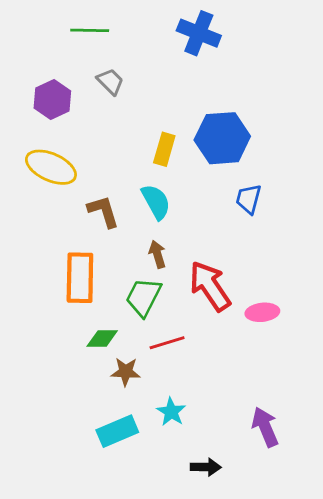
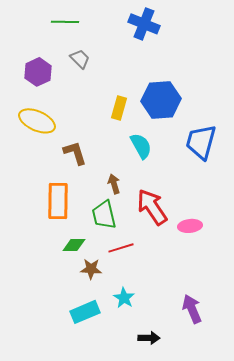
blue trapezoid: (249, 199) -> (201, 142), moved, size x1.6
cyan semicircle: (156, 202) -> (141, 146), moved
green trapezoid: (144, 297) -> (104, 215), turned -40

